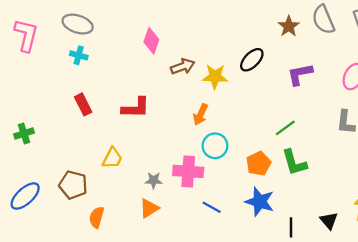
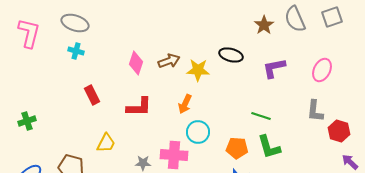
pink diamond: (151, 41) -> (136, 63), moved
black ellipse: (252, 60) -> (231, 55), turned 60
red rectangle: (83, 104) -> (92, 95), moved
red L-shape: (136, 108) -> (139, 107), moved
green line: (285, 128) -> (261, 116), turned 54
orange pentagon: (259, 164) -> (237, 148), turned 30

